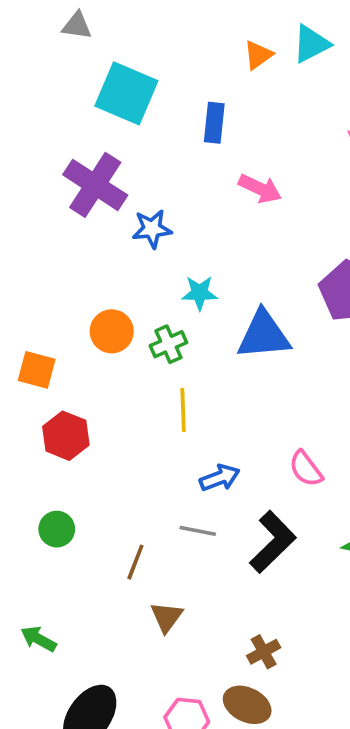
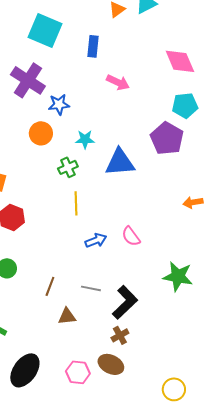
orange circle: (112, 331) -> (41, 133), moved
pink semicircle: (306, 469) -> (131, 236), moved
gray line: (198, 531) -> (91, 288), moved
black L-shape: (273, 542) -> (125, 302), moved
brown triangle: (167, 617) -> (67, 316), turned 48

